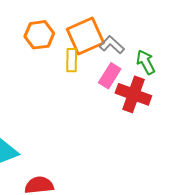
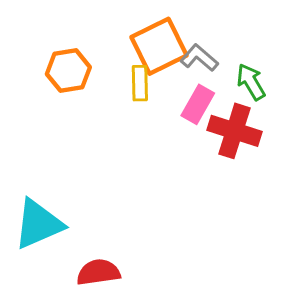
orange hexagon: (39, 35) -> (68, 71), moved

